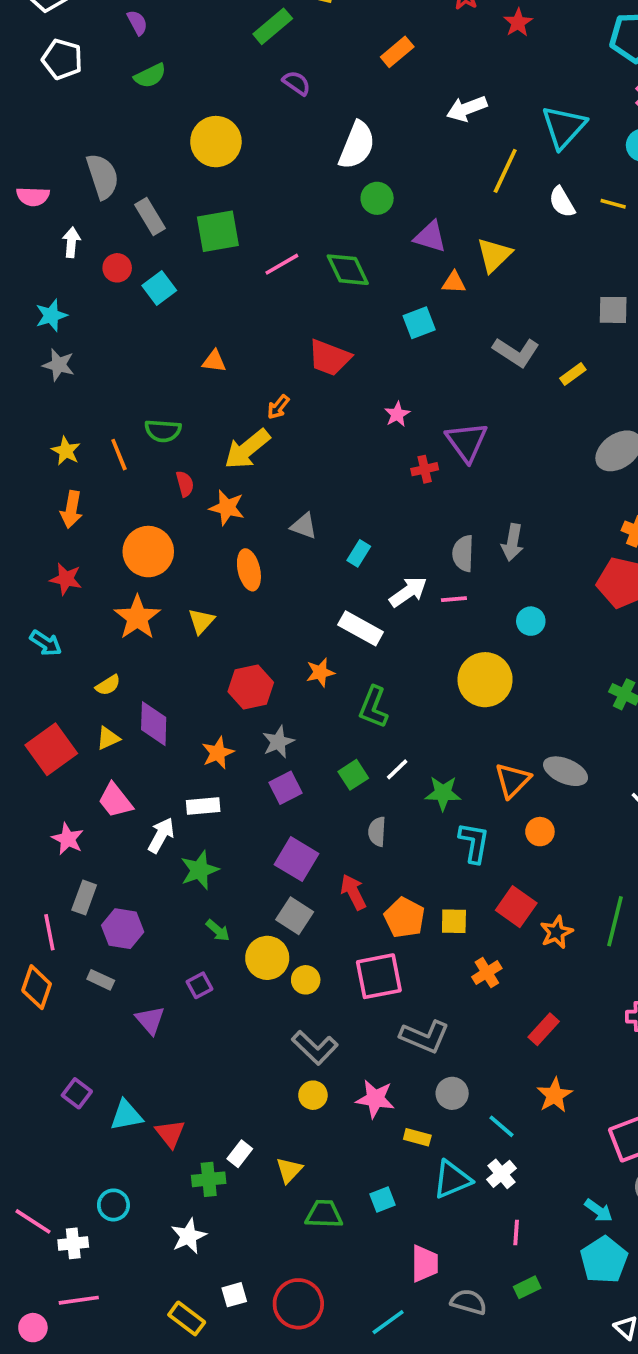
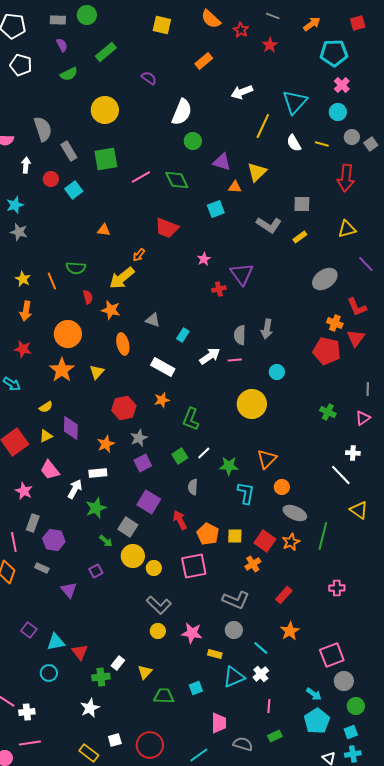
green rectangle: (273, 26) -> (106, 52), moved
gray square: (613, 310) -> (302, 204), moved
white rectangle: (361, 628) -> (163, 367), moved
gray ellipse: (566, 771) -> (295, 513), moved
red square: (516, 907) -> (265, 541), moved
gray square: (295, 916) -> (128, 527), moved
gray L-shape: (425, 1037) -> (236, 600), moved
cyan circle: (113, 1205) -> (49, 673), moved

